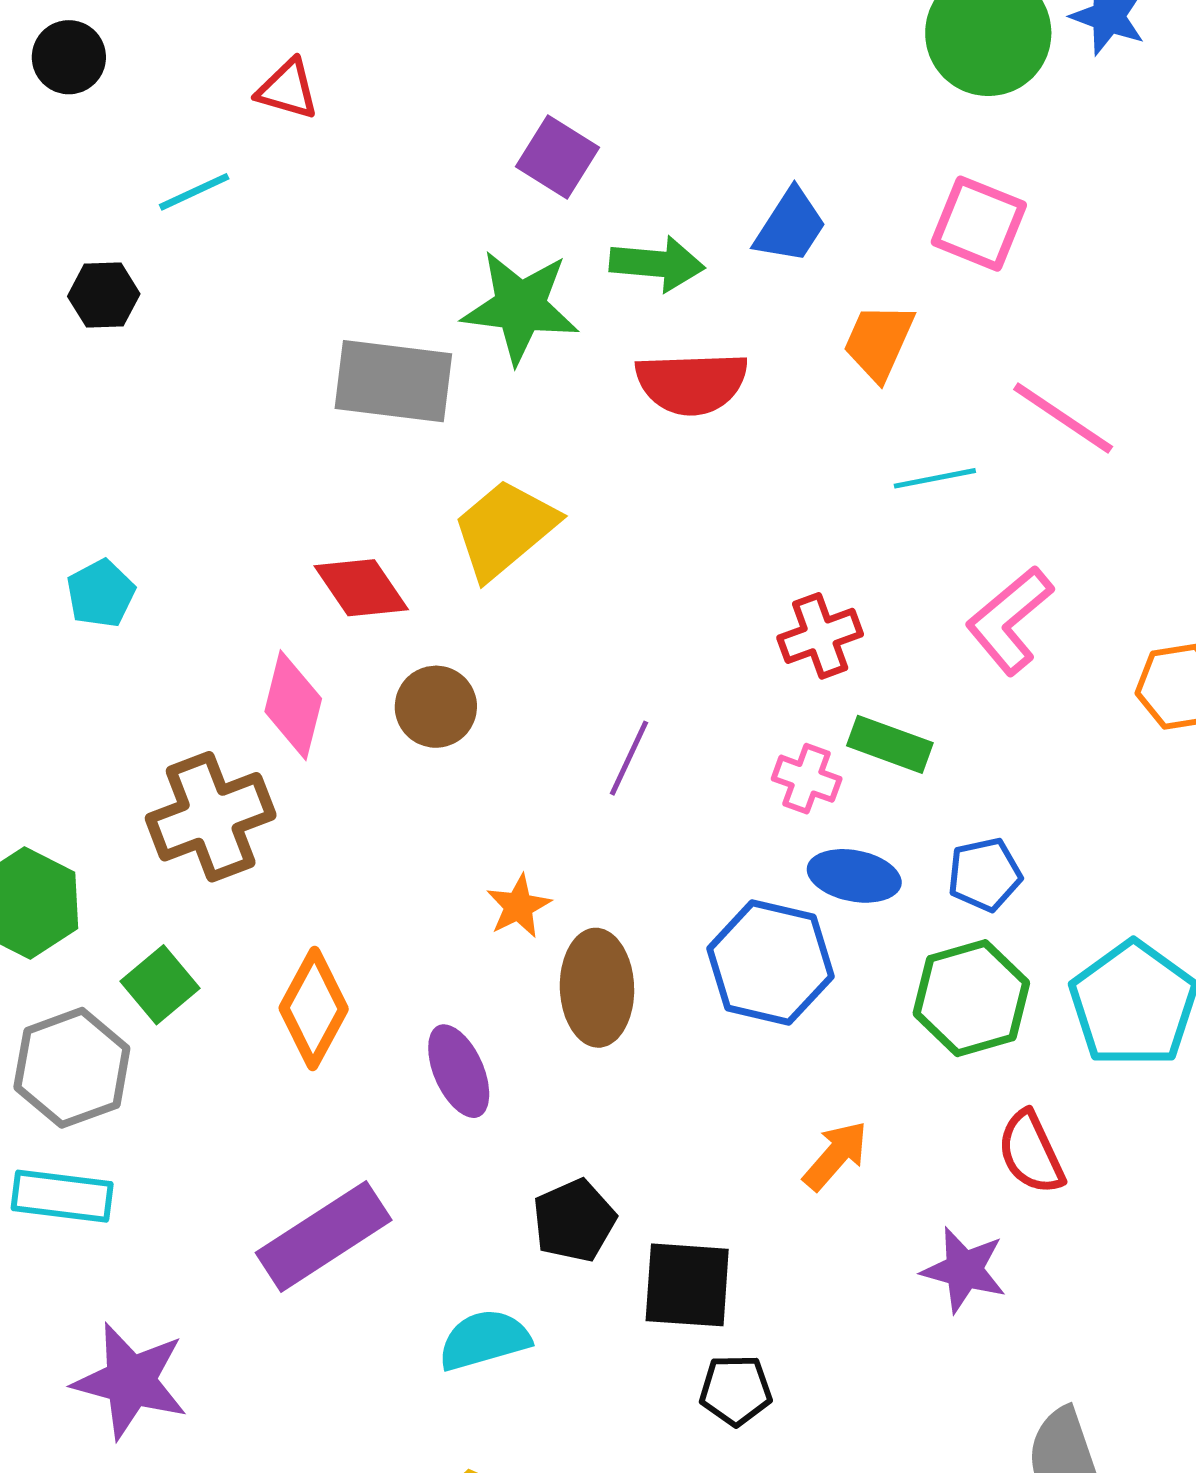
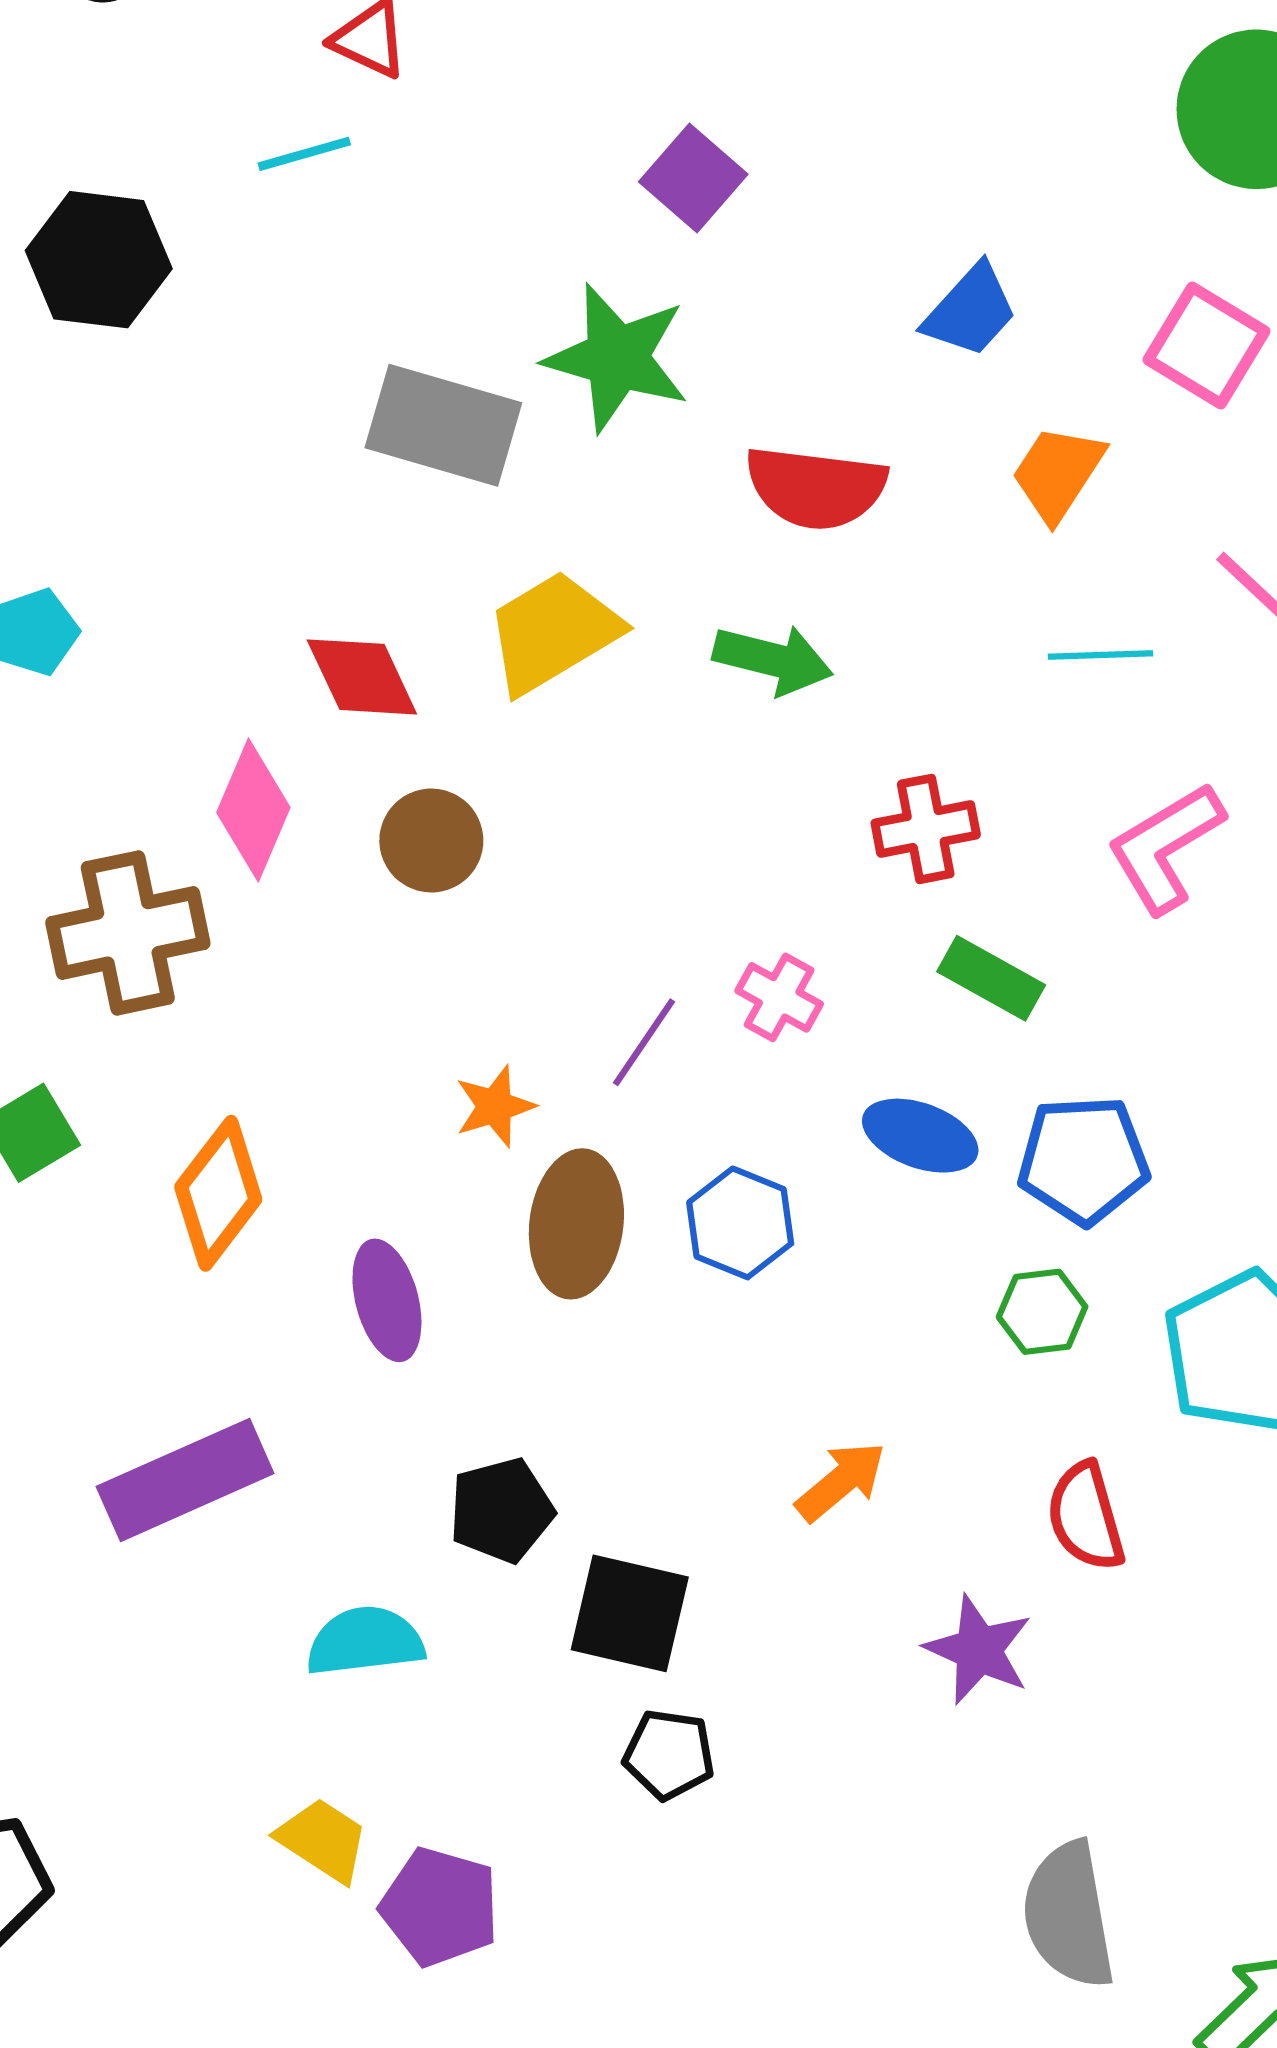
cyan line: (194, 192) -> (304, 154), moved
green arrow: (657, 264) -> (773, 659), moved
black hexagon: (104, 295) -> (99, 260), size x1.6
purple line: (629, 758) -> (644, 1042), moved
pink cross: (807, 779) -> (779, 997), moved
blue pentagon: (985, 875) -> (1083, 1160), size x1.4
blue hexagon: (770, 963) -> (740, 1223), moved, size x0.7
green hexagon: (971, 998) -> (1042, 1312), size x0.6

